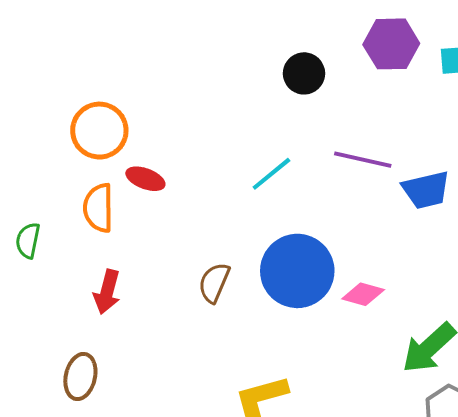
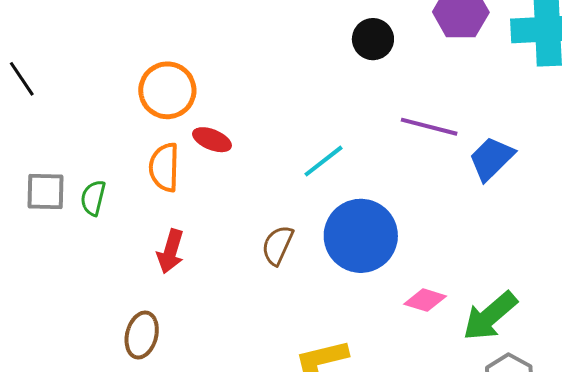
cyan line: (271, 174) -> (324, 161), moved
blue trapezoid: (426, 190) -> (491, 159), turned 147
pink diamond: (363, 294) -> (425, 300), moved

